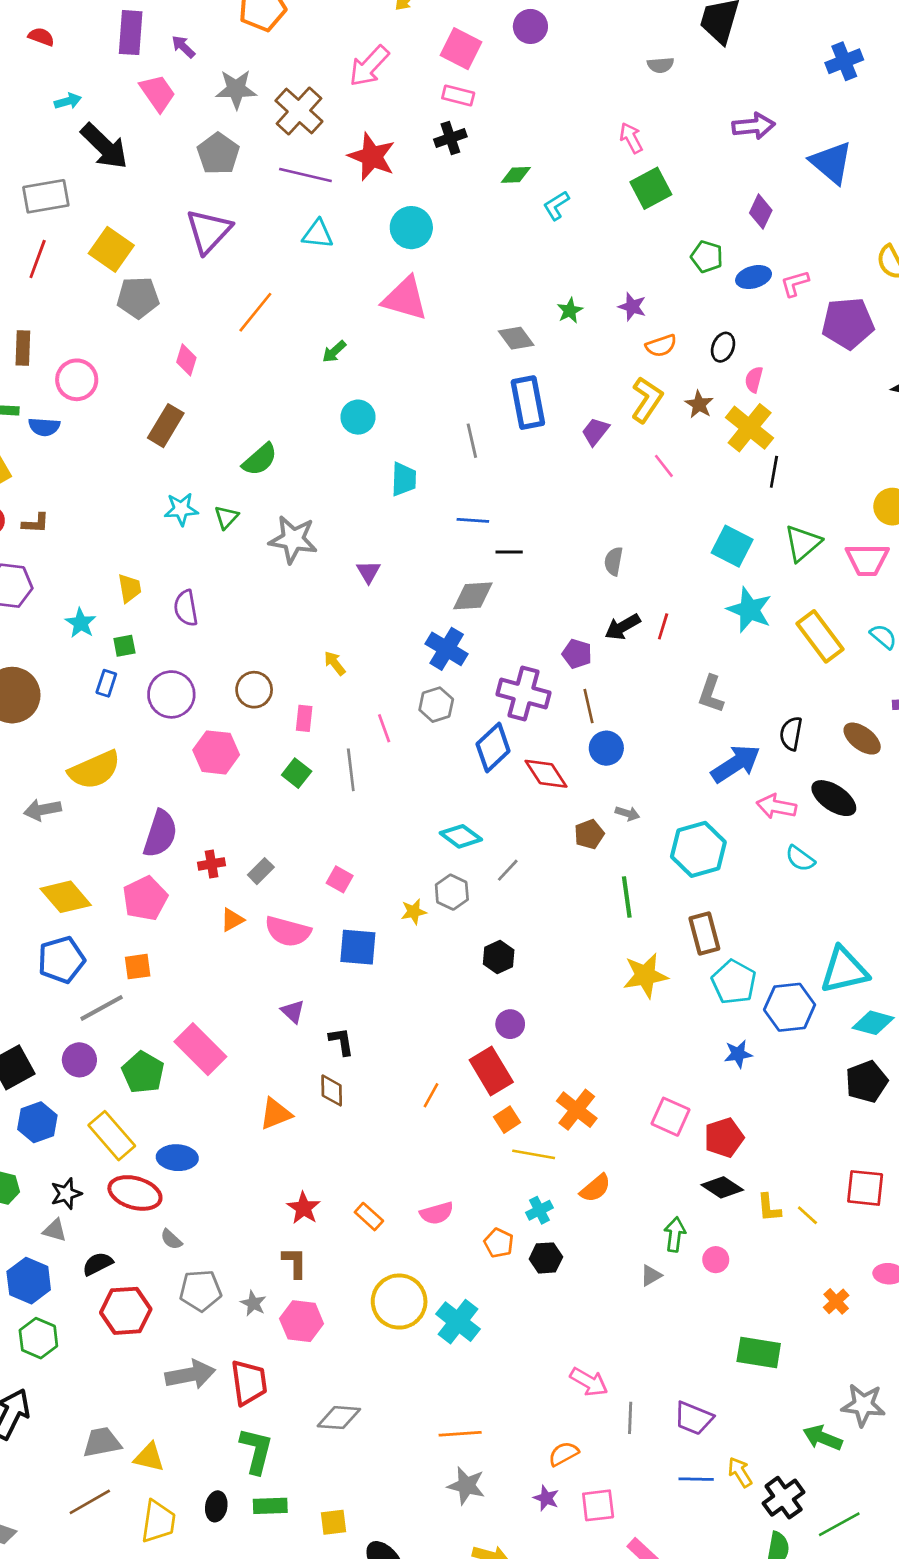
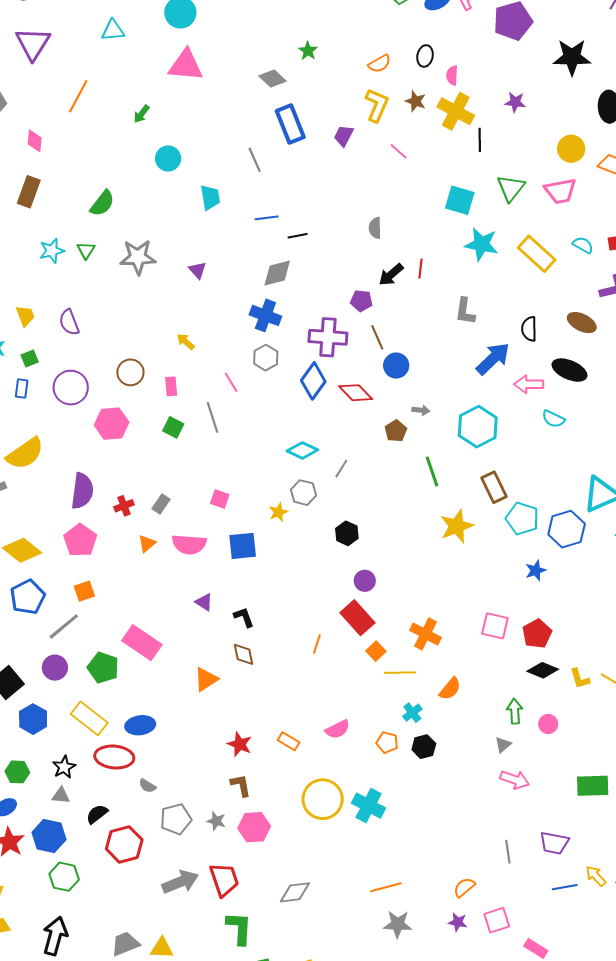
purple star: (632, 307) -> (515, 102), moved
pink arrow: (589, 1382) -> (515, 780), moved

